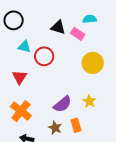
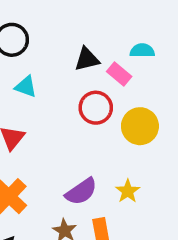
black triangle: (58, 27) -> (87, 59), turned -35
red circle: (44, 56) -> (96, 108), moved

